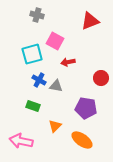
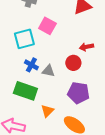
red arrow: (68, 62) -> (86, 47), moved
red circle: (101, 78) -> (73, 63), moved
green rectangle: (33, 106) -> (25, 91), size x1.6

